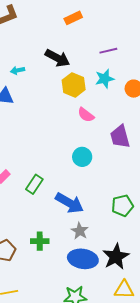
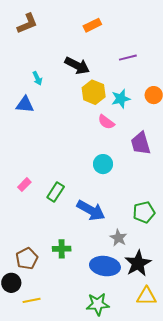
cyan arrow: (18, 70) -> (37, 78), turned -104
cyan star: (105, 79) -> (121, 99), moved
gray star: (80, 231) -> (118, 238), moved

